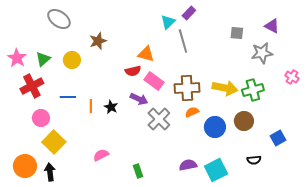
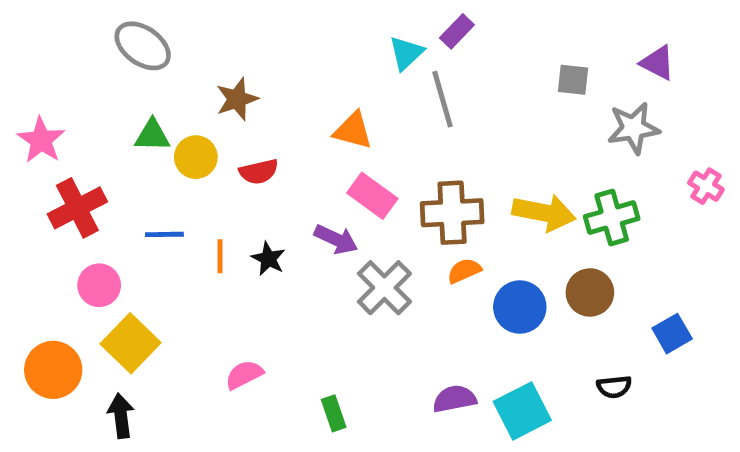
green triangle: (43, 59) -> (152, 135), moved, turned 42
yellow circle: (72, 60) -> (196, 157), moved
red semicircle: (133, 71) -> (259, 172), moved
orange circle: (25, 166) -> (53, 370), moved

